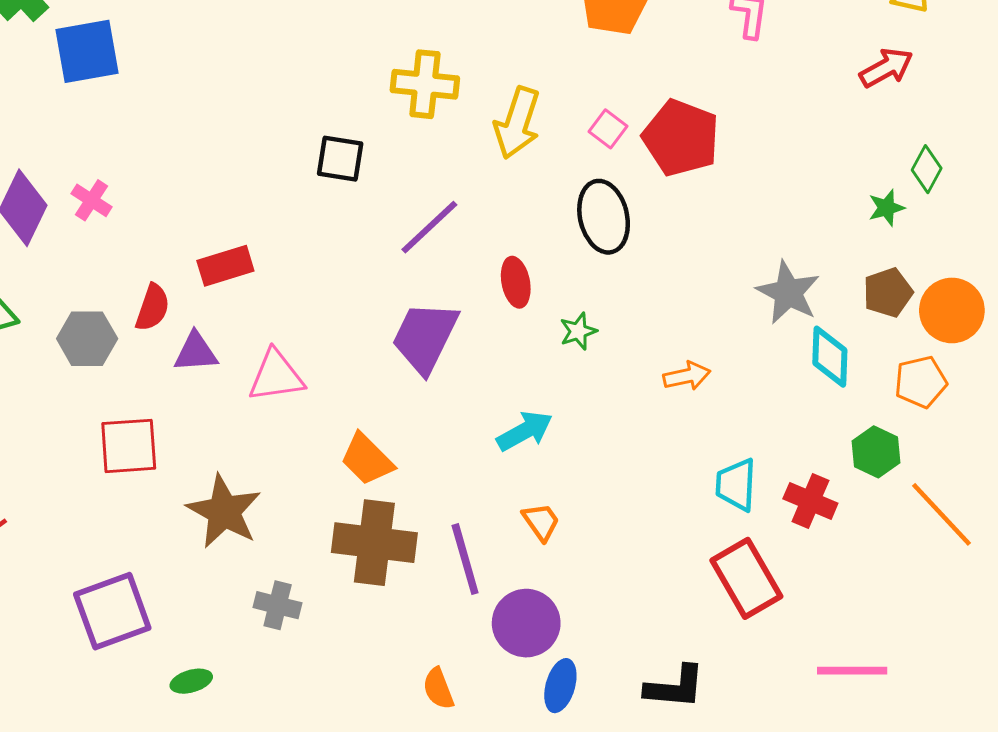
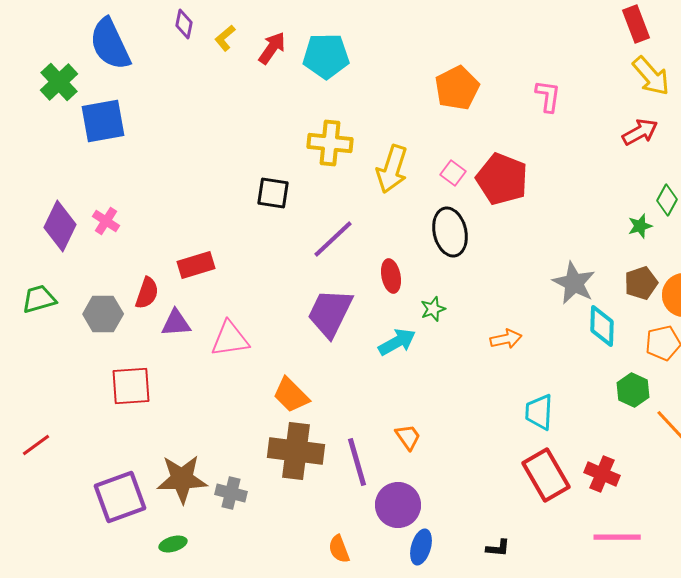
cyan arrow: (525, 431) -> (397, 342), moved
red cross: (810, 501) -> (602, 474), moved
brown star: (224, 511) -> (182, 479), moved, turned -30
black L-shape: (675, 687) -> (498, 548), size x0.6

